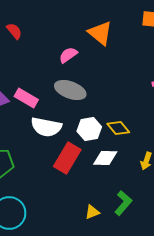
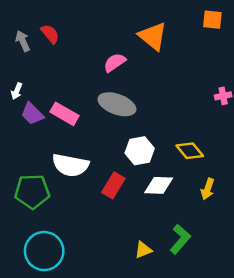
white semicircle: (46, 127) -> (70, 165), moved
yellow diamond: (118, 128) -> (190, 151), moved
red rectangle: (67, 158) -> (113, 185), size x0.7

